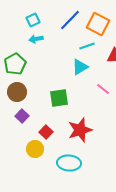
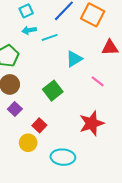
cyan line: (87, 46) -> (50, 37), moved
green square: (59, 98) -> (53, 91), turned -30
red star: (80, 130) -> (92, 123), moved

